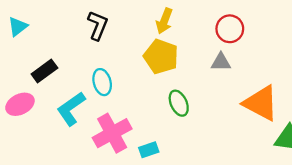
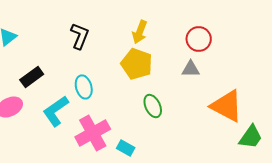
cyan rectangle: (149, 150) -> (126, 148), turned 48

